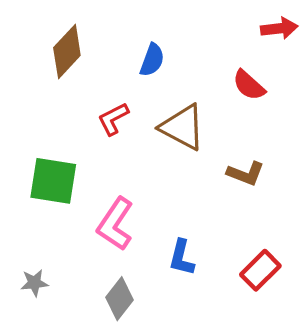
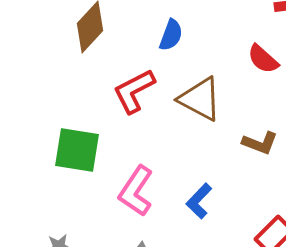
red L-shape: (113, 119) -> (134, 91), size x1.4
blue L-shape: (182, 258) -> (199, 201), moved, turned 30

